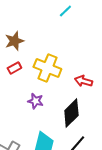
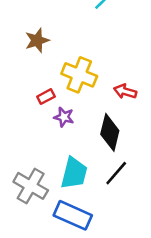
red rectangle: (14, 68) -> (46, 97), moved
black diamond: (71, 113) -> (110, 132), turned -32

